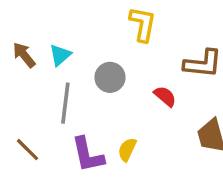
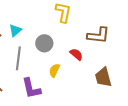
yellow semicircle: (127, 150) -> (54, 70), moved

